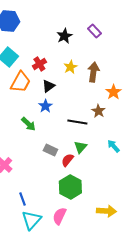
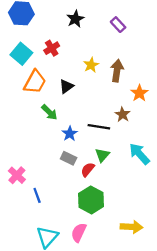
black star: (64, 36) -> (75, 19), moved
red cross: (39, 64) -> (52, 48), moved
blue star: (45, 106) -> (70, 134), moved
green arrow: (28, 124) -> (49, 112), moved
cyan arrow: (113, 146) -> (139, 154), size x1.5
blue line: (22, 199) -> (37, 195), moved

